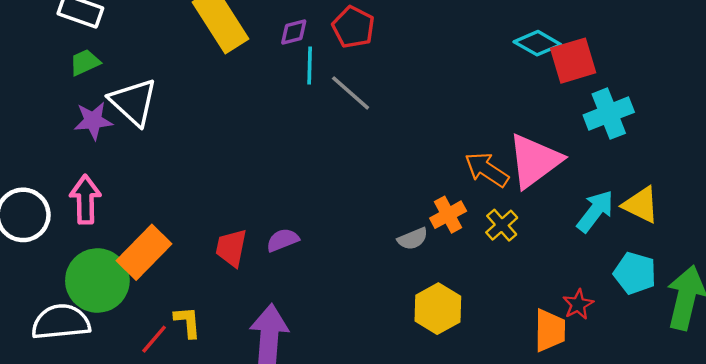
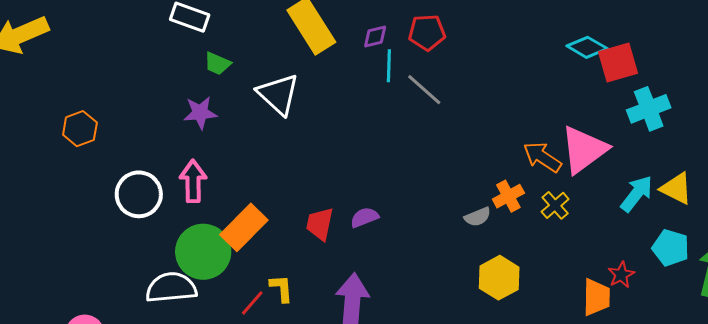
red pentagon: (353, 27) -> (427, 32), turned -30
green trapezoid: (85, 62) -> (217, 64), moved, turned -132
white triangle: (133, 102) -> (278, 94), moved

